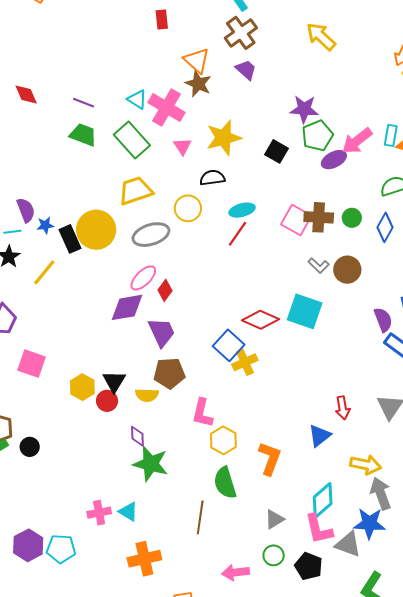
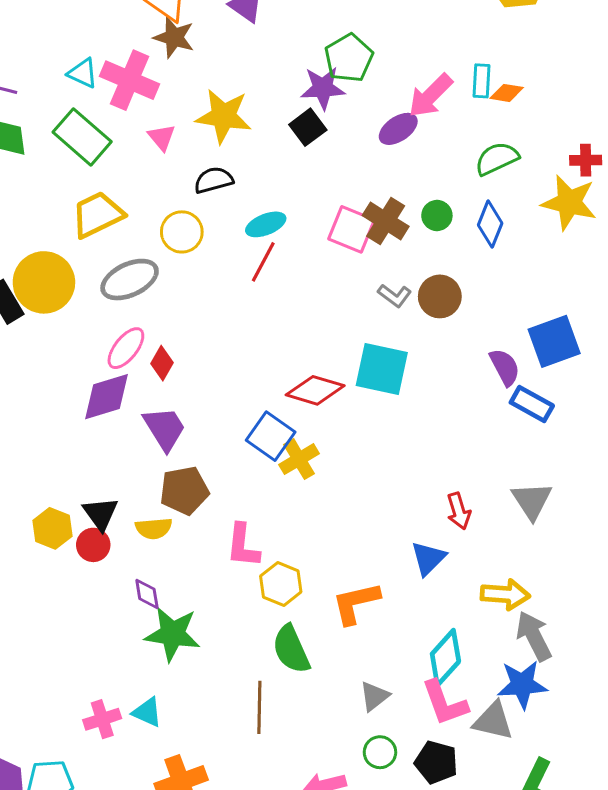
purple star: (304, 109) -> (323, 88), moved
green pentagon: (317, 136) -> (349, 58), moved
yellow star: (224, 138) -> (224, 116), turned 30
black square: (276, 151) -> (308, 127), turned 30
brown cross: (319, 217) -> (386, 221), turned 36
orange L-shape: (270, 458) -> (356, 603), turned -116

